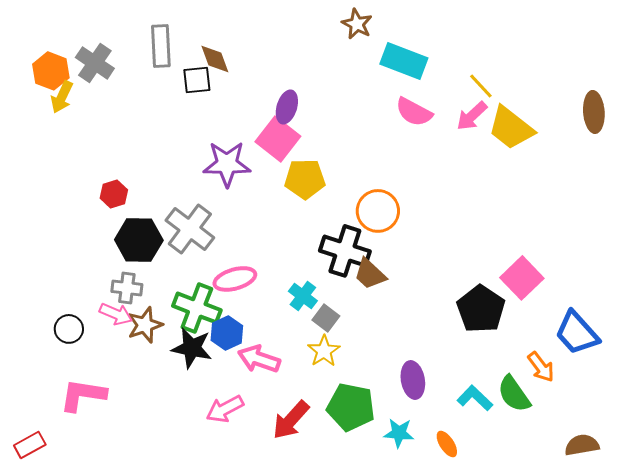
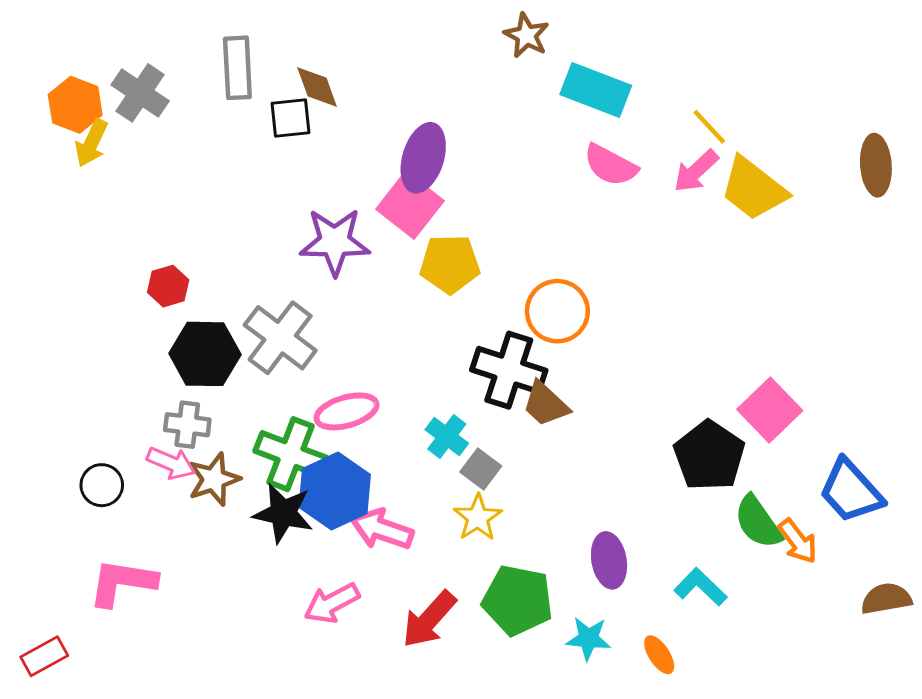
purple ellipse: (287, 107) -> (423, 158), size x1.4
blue hexagon: (227, 333) -> (335, 491), size x1.5
green semicircle: (514, 394) -> (758, 522), moved
brown semicircle: (582, 445) -> (886, 599), moved

